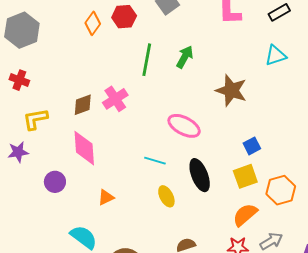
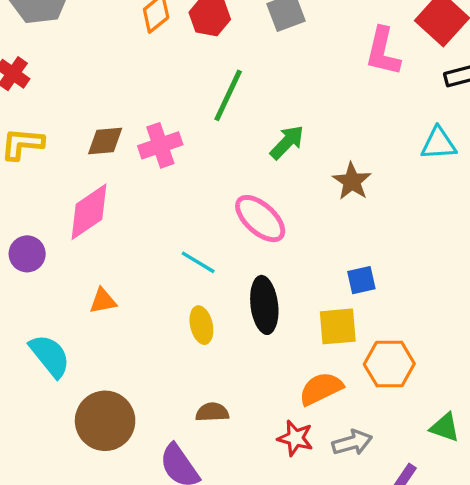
green arrow: (185, 57) -> (287, 142), moved
brown star: (231, 90) -> (352, 181), size x0.7
pink diamond: (84, 148) -> (89, 212), turned 45

